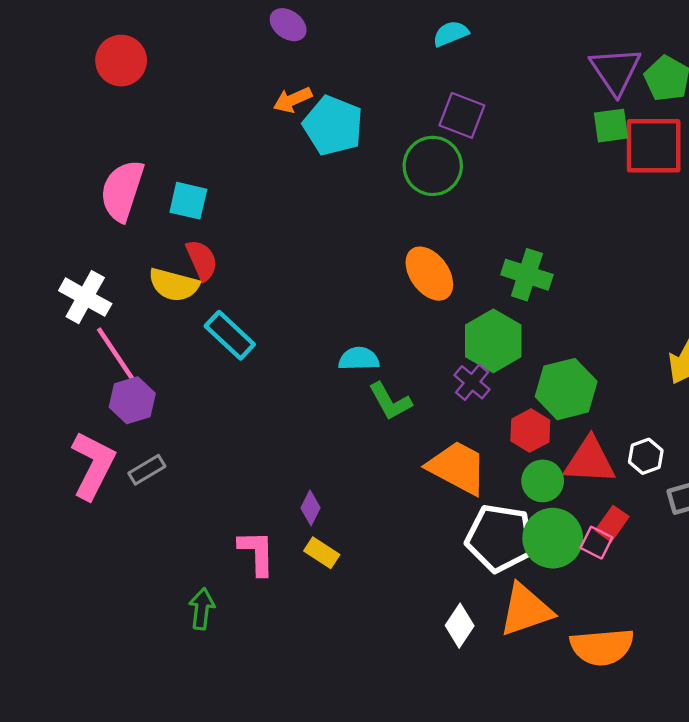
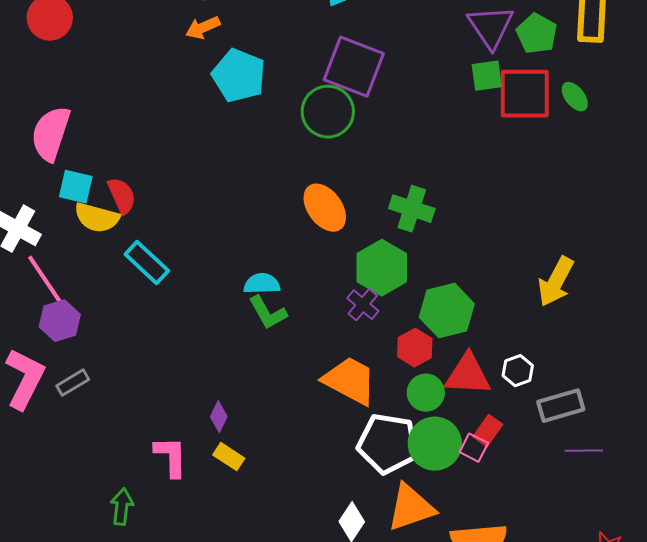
orange arrow: (293, 100) -> (203, 28), moved
purple square: (462, 115) -> (354, 67), size x1.5
cyan square: (188, 201) -> (76, 187), moved
green L-shape: (390, 401) -> (268, 313), moved

